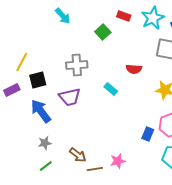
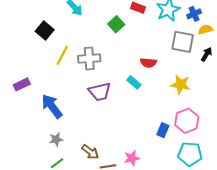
yellow line: (22, 62) -> (62, 55), moved
black square: (38, 80) -> (45, 30), moved, turned -36
cyan rectangle: (111, 89) -> (134, 82), moved
purple trapezoid: (70, 97) -> (100, 92), moved

